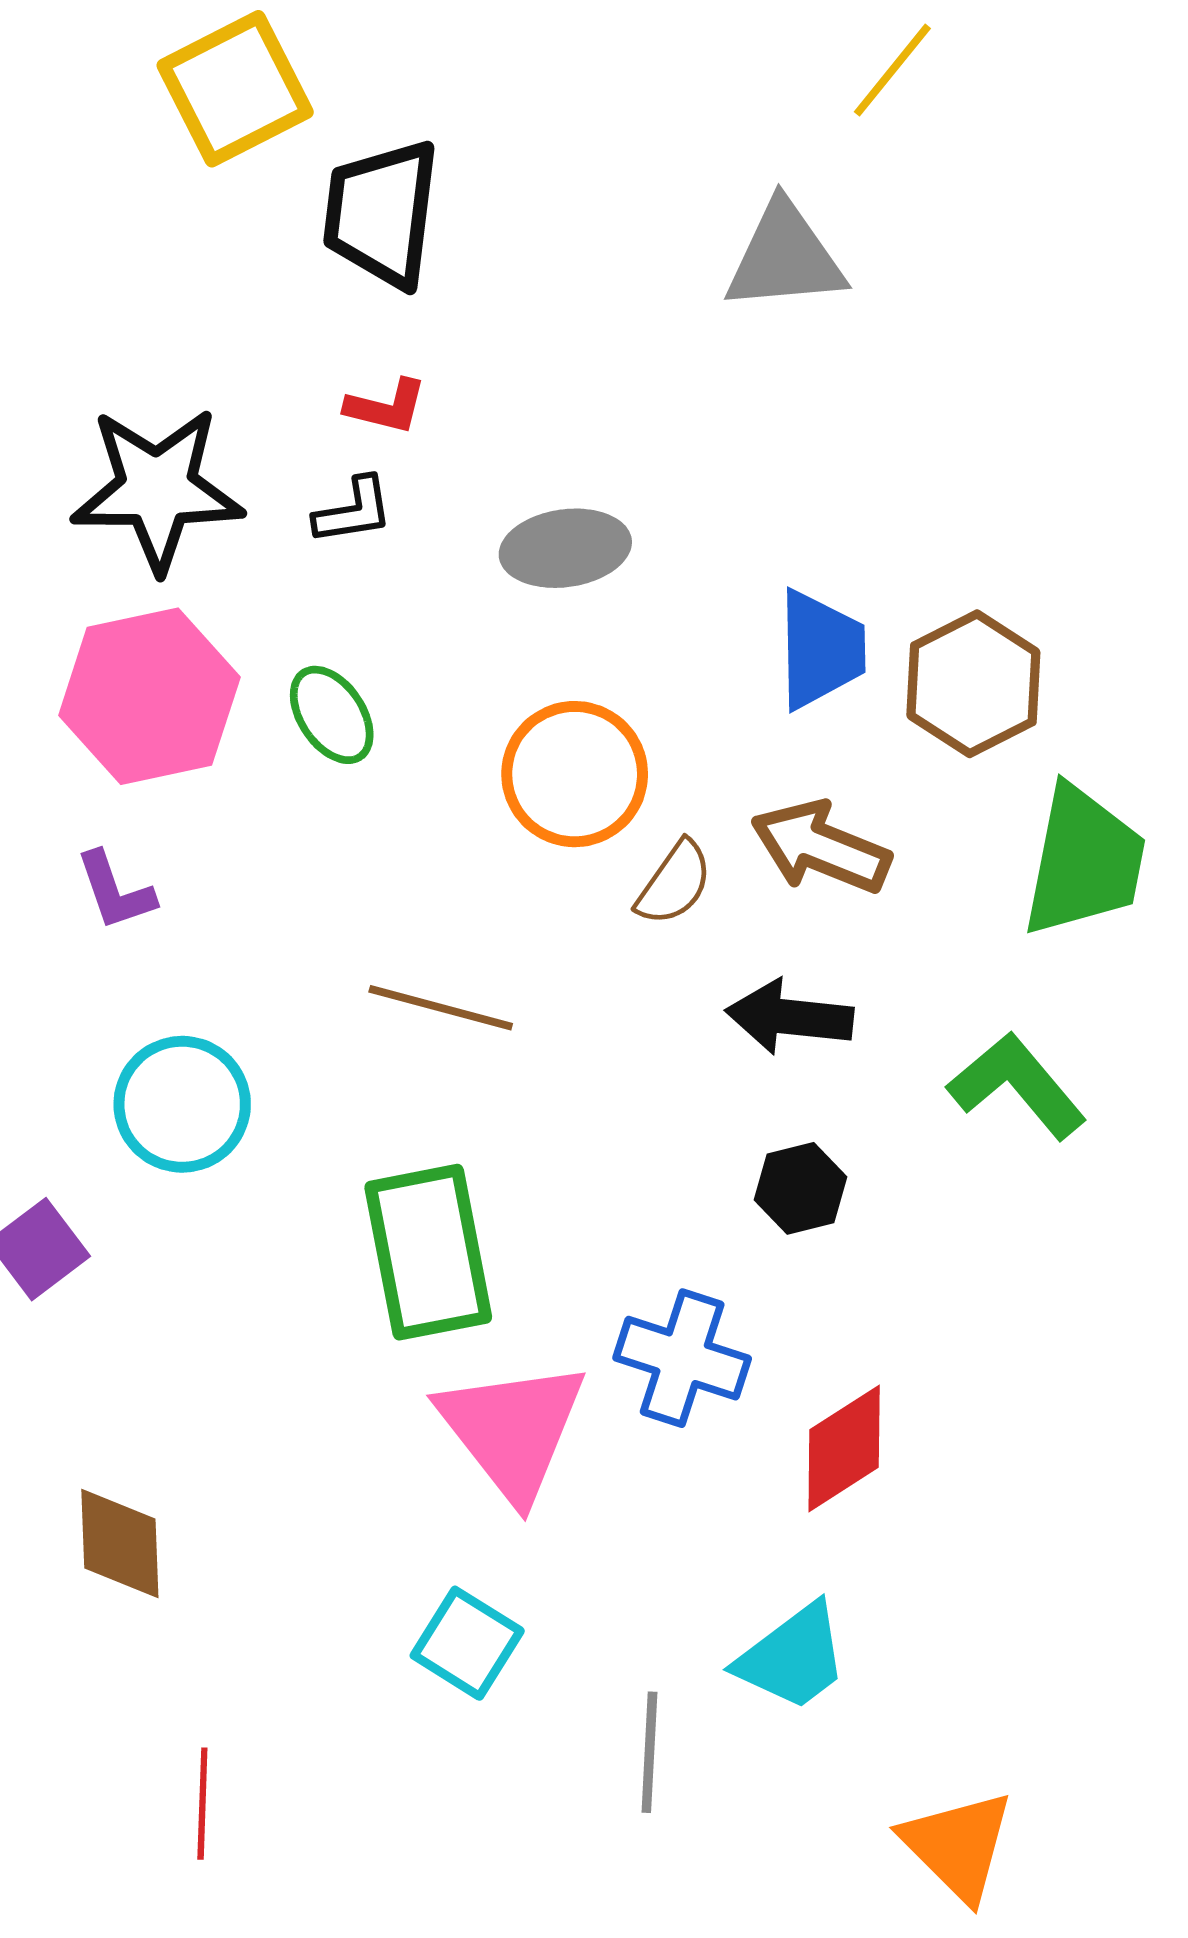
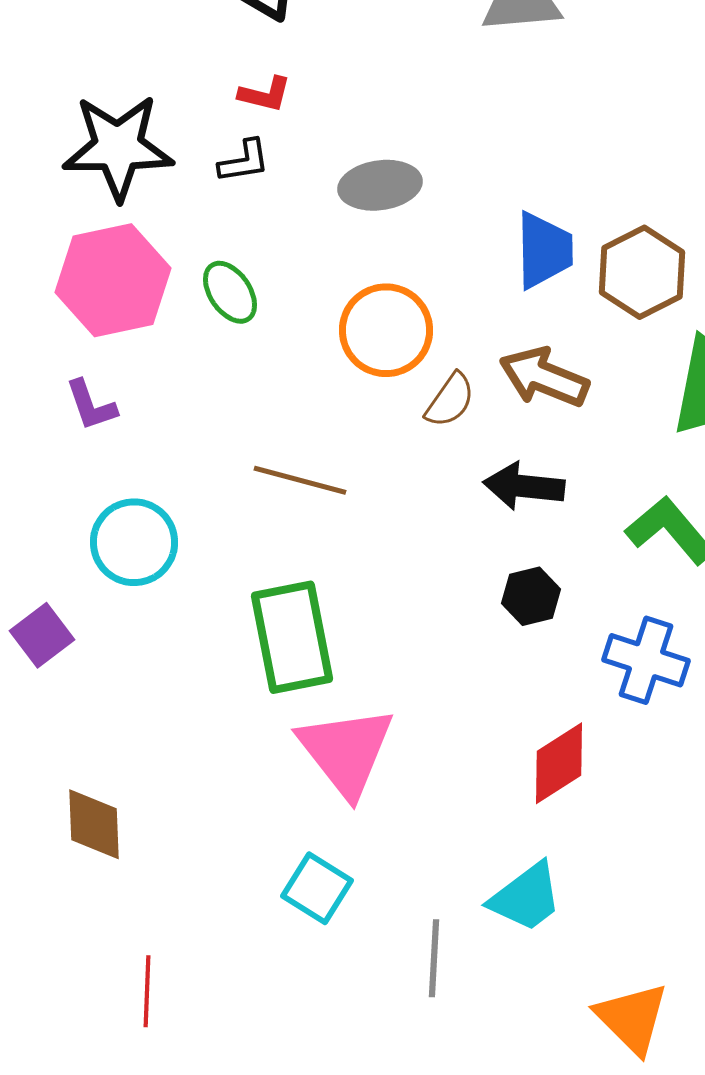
blue cross: (682, 1358) -> (646, 660), moved

